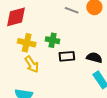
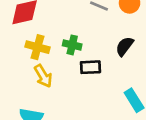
black semicircle: (94, 58) -> (125, 46), moved, turned -70

